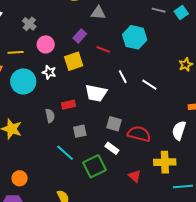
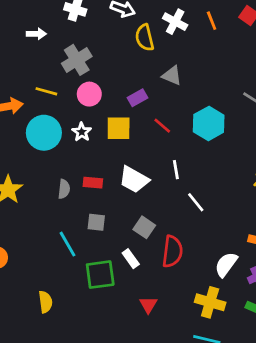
gray cross: (29, 24) -> (77, 60), size x1.5
white line: (149, 85) -> (196, 202), moved
red semicircle: (139, 134) -> (172, 251), turned 65
yellow cross: (165, 162) -> (210, 302), moved

